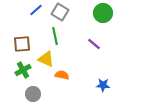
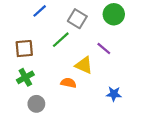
gray square: (60, 12) -> (77, 19), moved
green line: (55, 36) -> (61, 40), turned 60
yellow triangle: (46, 59) -> (84, 65), moved

